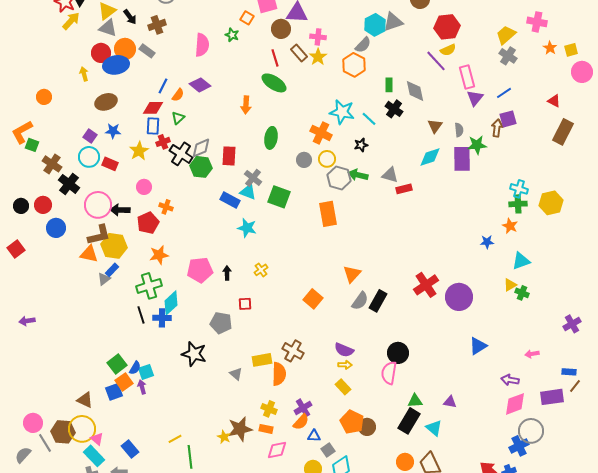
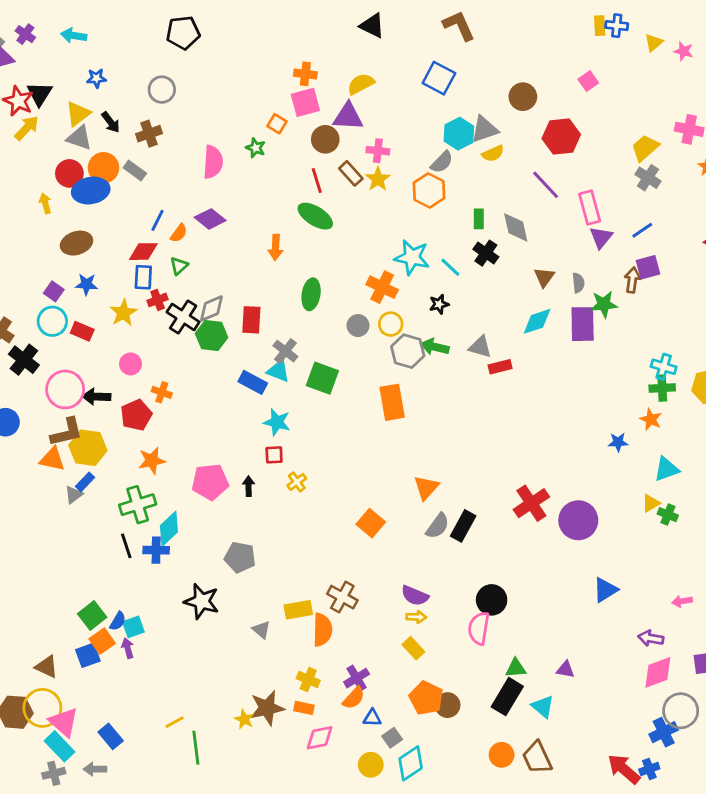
yellow semicircle: (448, 50) -> (493, 154), moved
red square: (245, 304) -> (274, 455), moved
pink triangle: (97, 439) -> (64, 722), size x1.6

